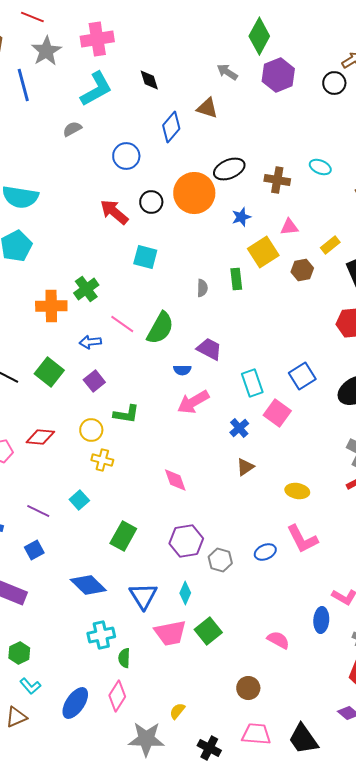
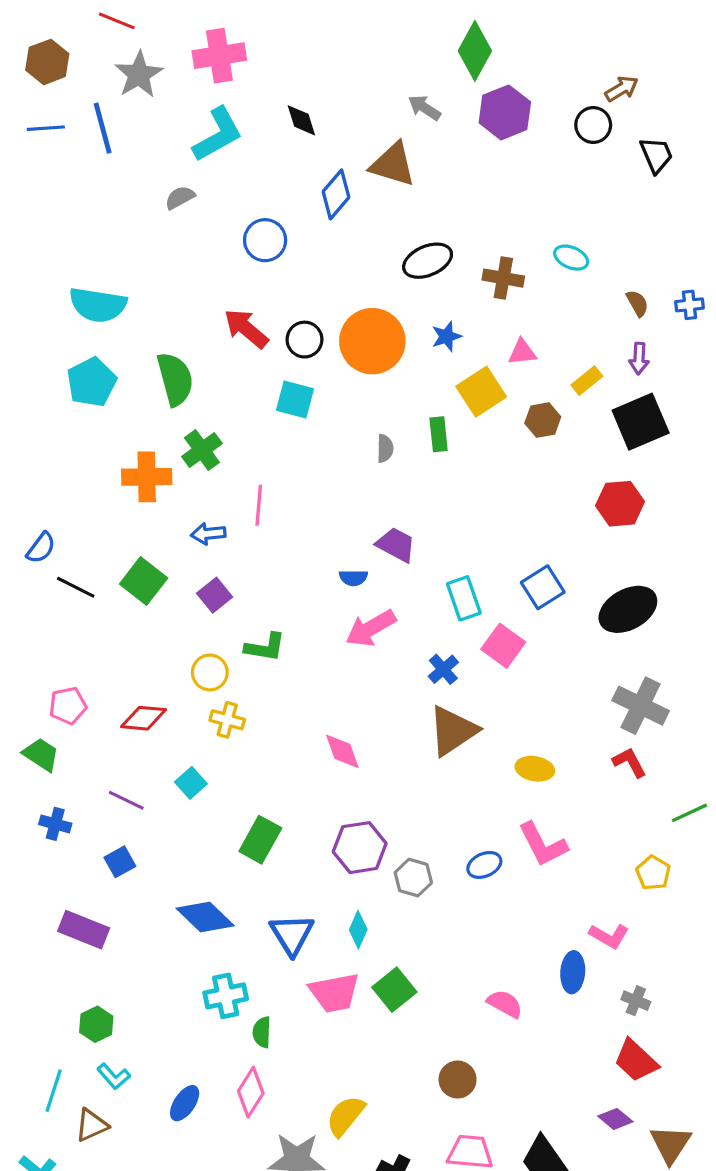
brown triangle: (207, 108) -> (393, 164), size x1.4
orange circle: (194, 193) -> (372, 341), moved
black circle: (151, 202) -> (305, 340), moved
pink line: (122, 324) -> (259, 505), turned 60
green semicircle: (160, 328) -> (175, 379), moved, turned -44
red diamond: (40, 437) -> (144, 718), moved
brown triangle: (245, 467) -> (453, 731), size x1.8
blue ellipse: (75, 703) -> (185, 1103), size x0.7
yellow semicircle: (177, 711) -> (346, 1116), size x1.6

